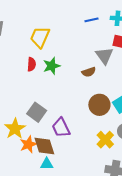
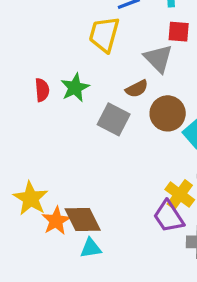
yellow trapezoid: (40, 37) -> (104, 34), moved
brown circle: (99, 105) -> (168, 113), moved
gray square: (37, 112) -> (114, 119), moved
purple trapezoid: (61, 128) -> (169, 216), moved

